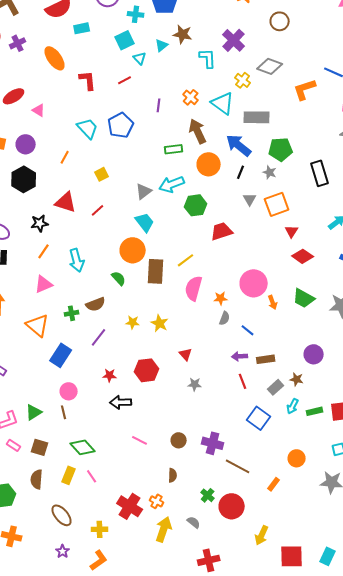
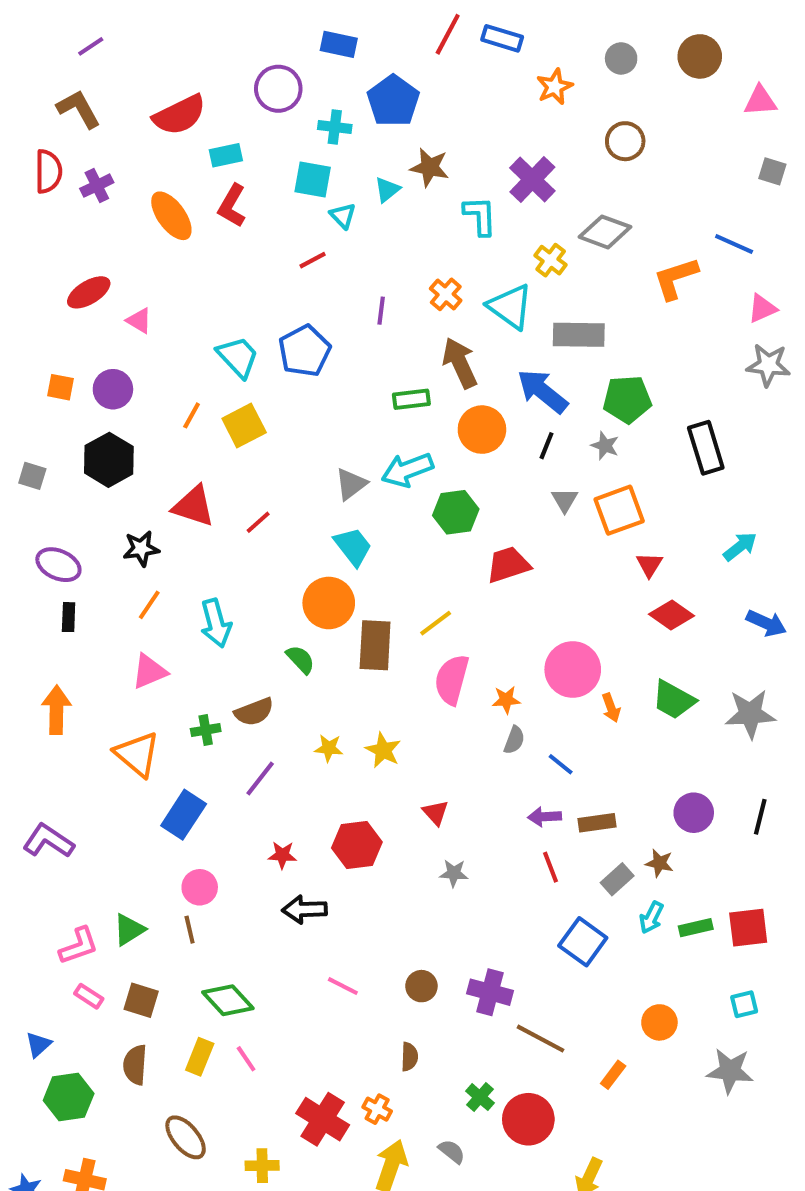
cyan square: (125, 40) -> (313, 179), turned 36
red L-shape: (88, 80) -> (232, 206), moved, turned -145
yellow square: (102, 174) -> (244, 426), moved, size x1.5

